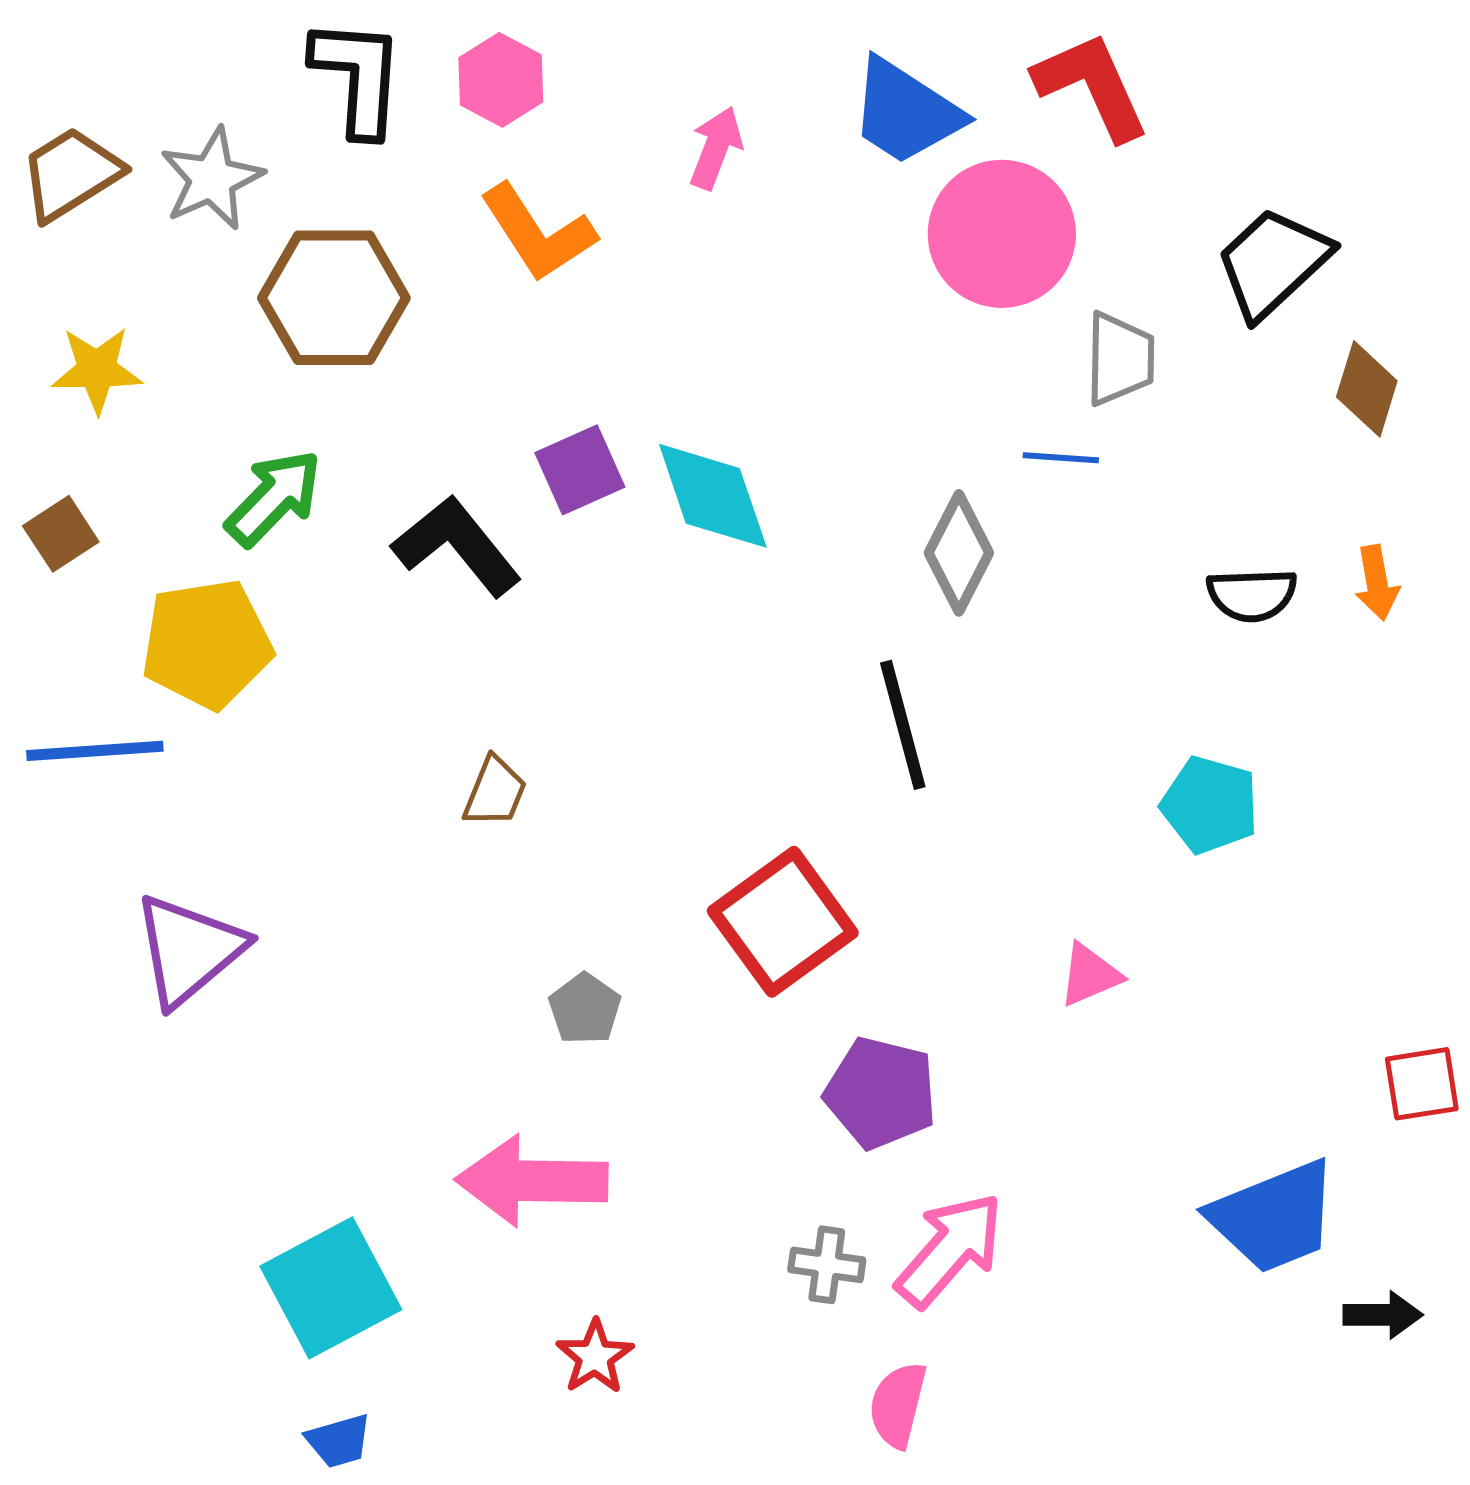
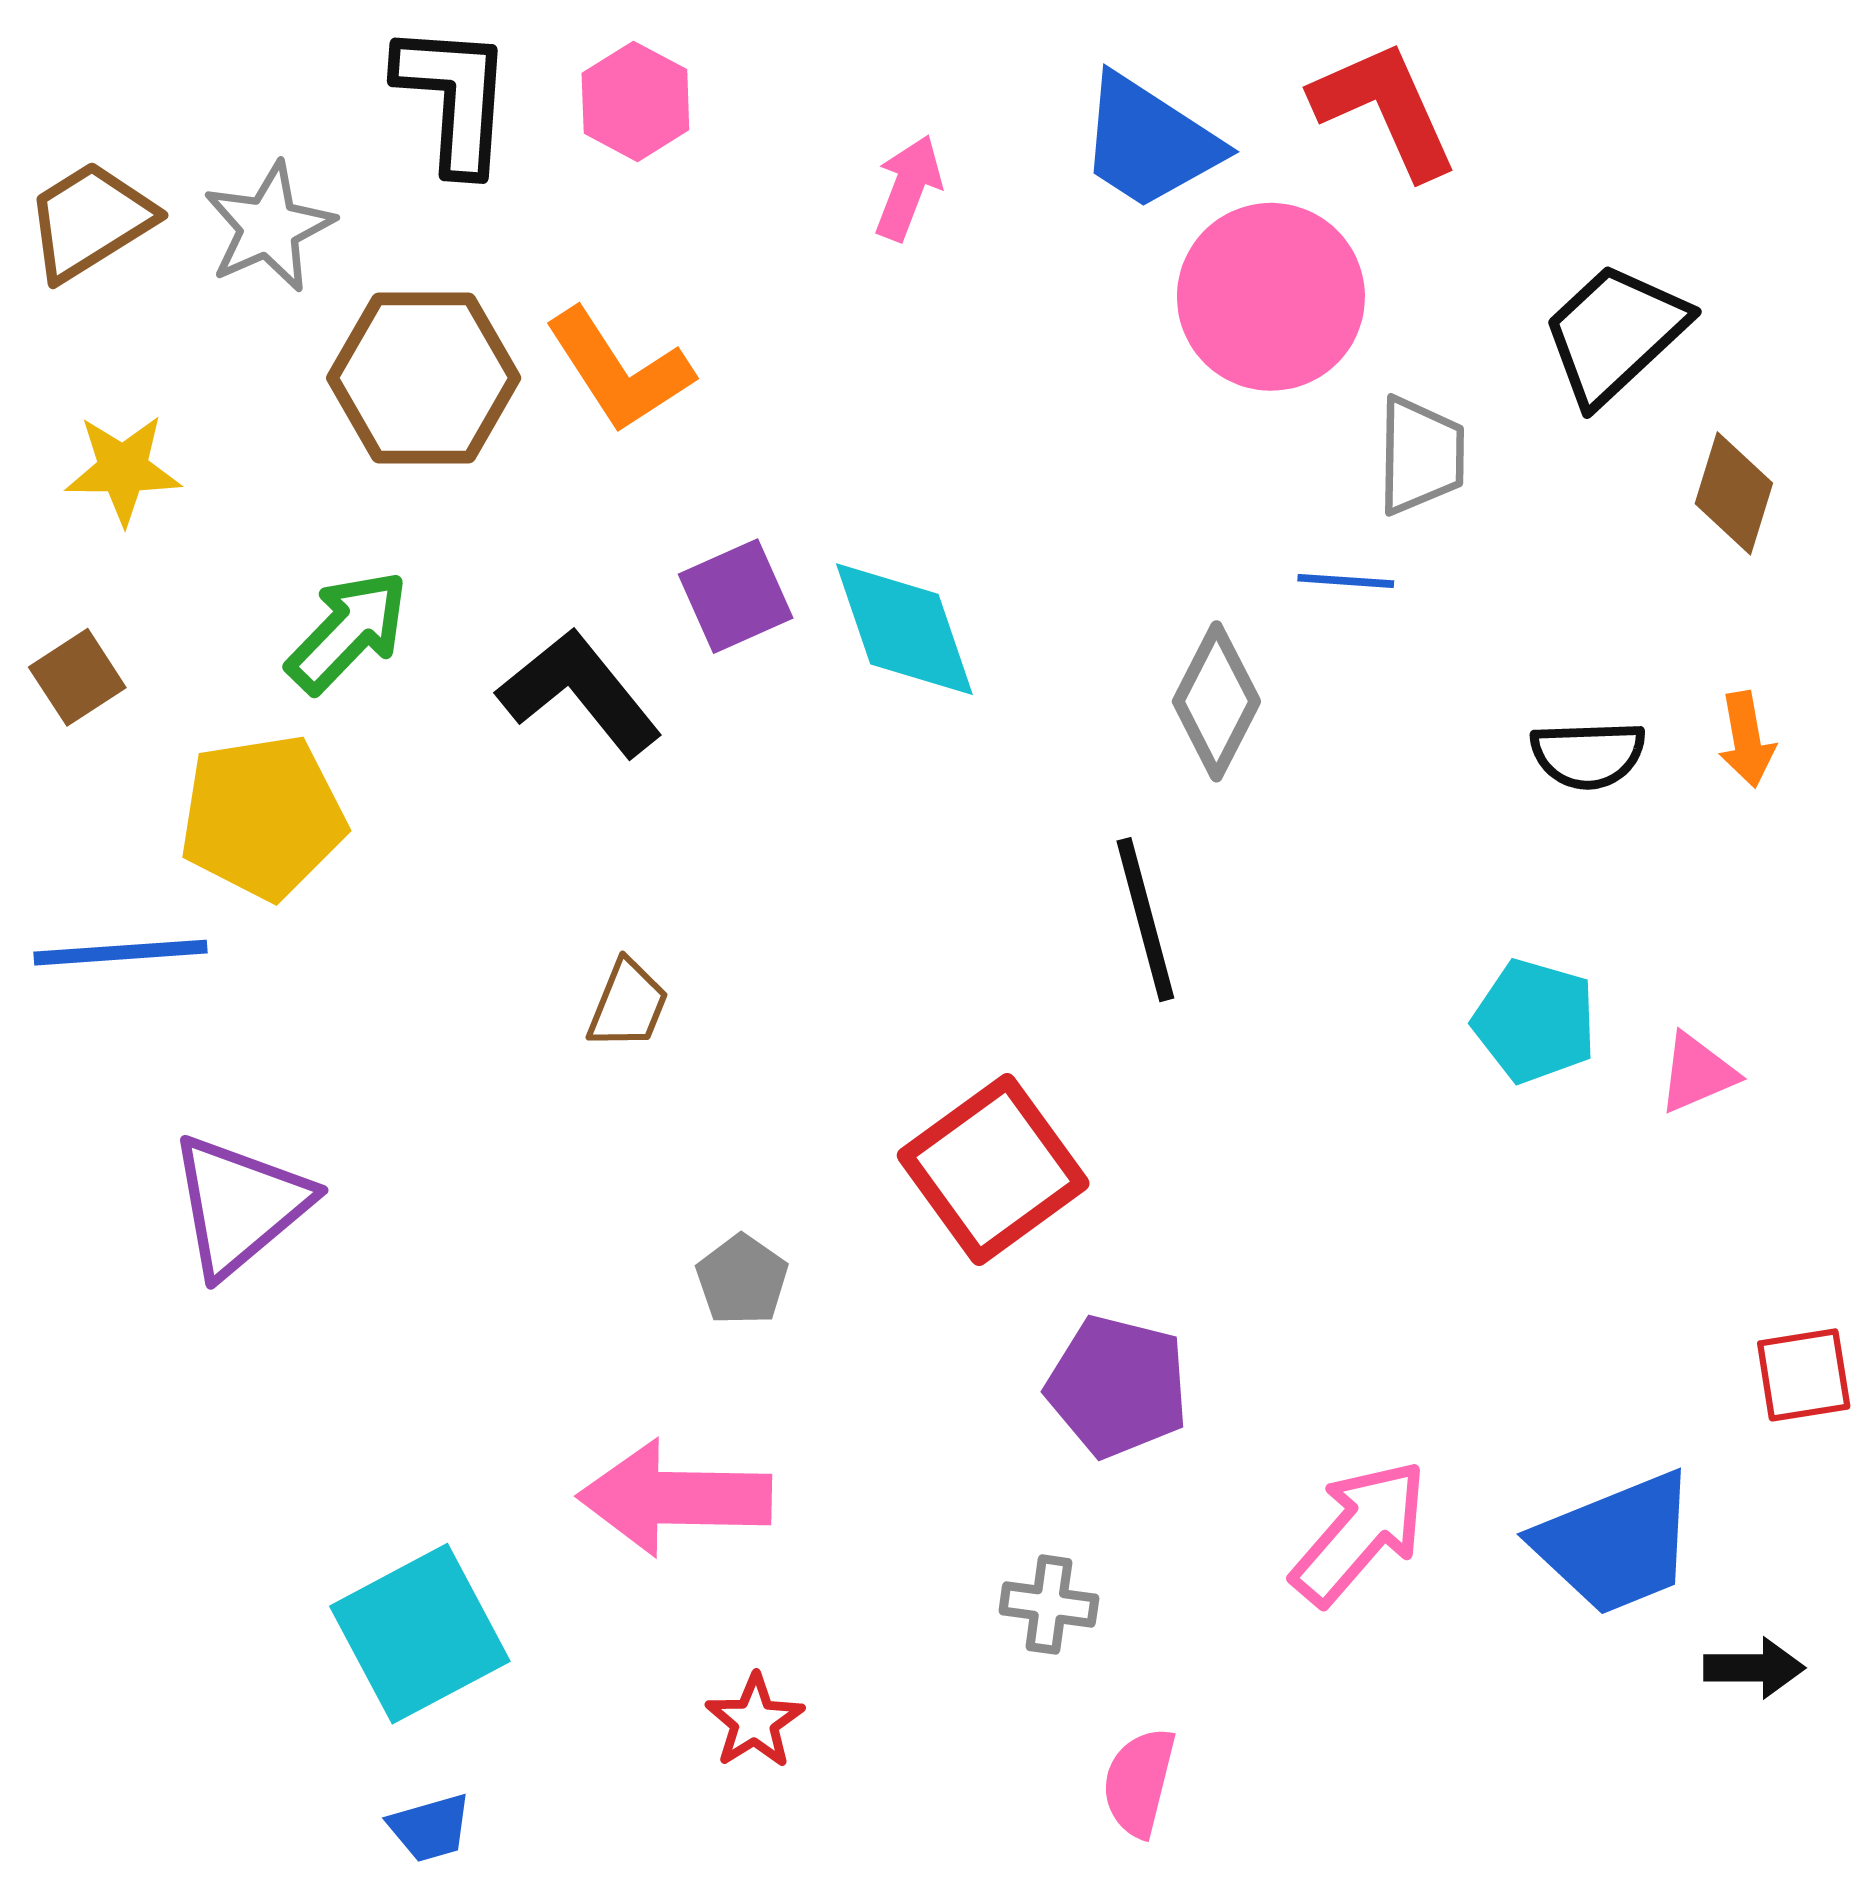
orange L-shape: (538, 233) -> (619, 370), moved
pink triangle: (1090, 975) -> (1697, 1073), moved
pink arrow: (950, 1250) -> (1360, 1532), moved

